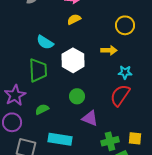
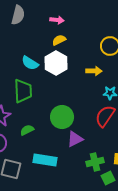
white hexagon: (73, 60) -> (56, 63), moved
green circle: (77, 96) -> (62, 117), size x1.5
purple triangle: (90, 118) -> (75, 139), turned -48

